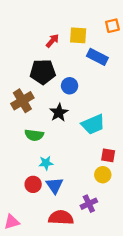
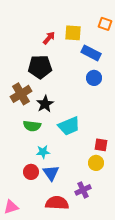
orange square: (112, 26) -> (105, 24), turned 32
blue circle: (70, 86) -> (94, 78), moved
black star: (59, 113) -> (45, 104), moved
cyan trapezoid: (93, 124) -> (69, 126), moved

